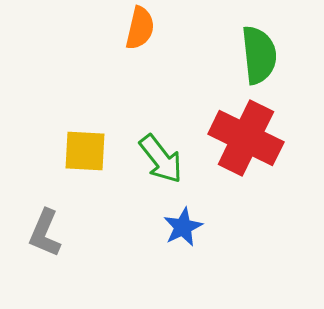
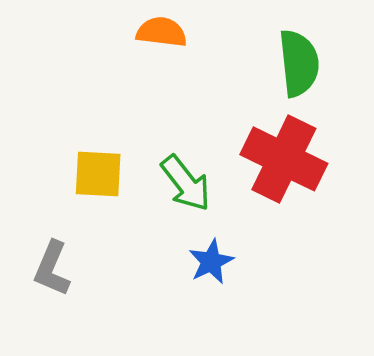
orange semicircle: (140, 28) -> (162, 32), turned -96

